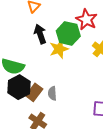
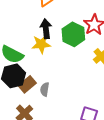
yellow star: (59, 49) -> (41, 44), moved

